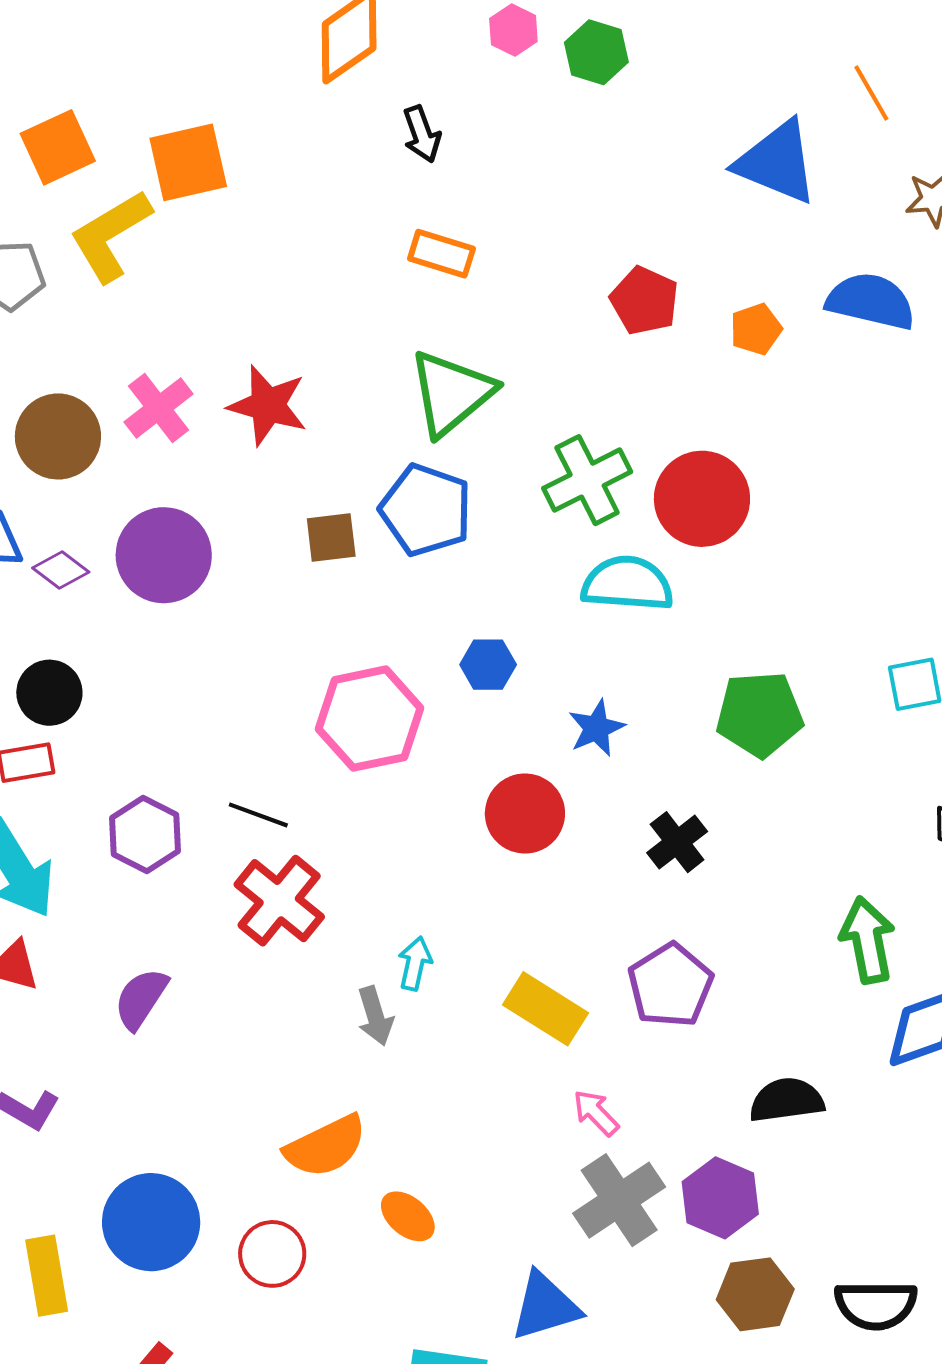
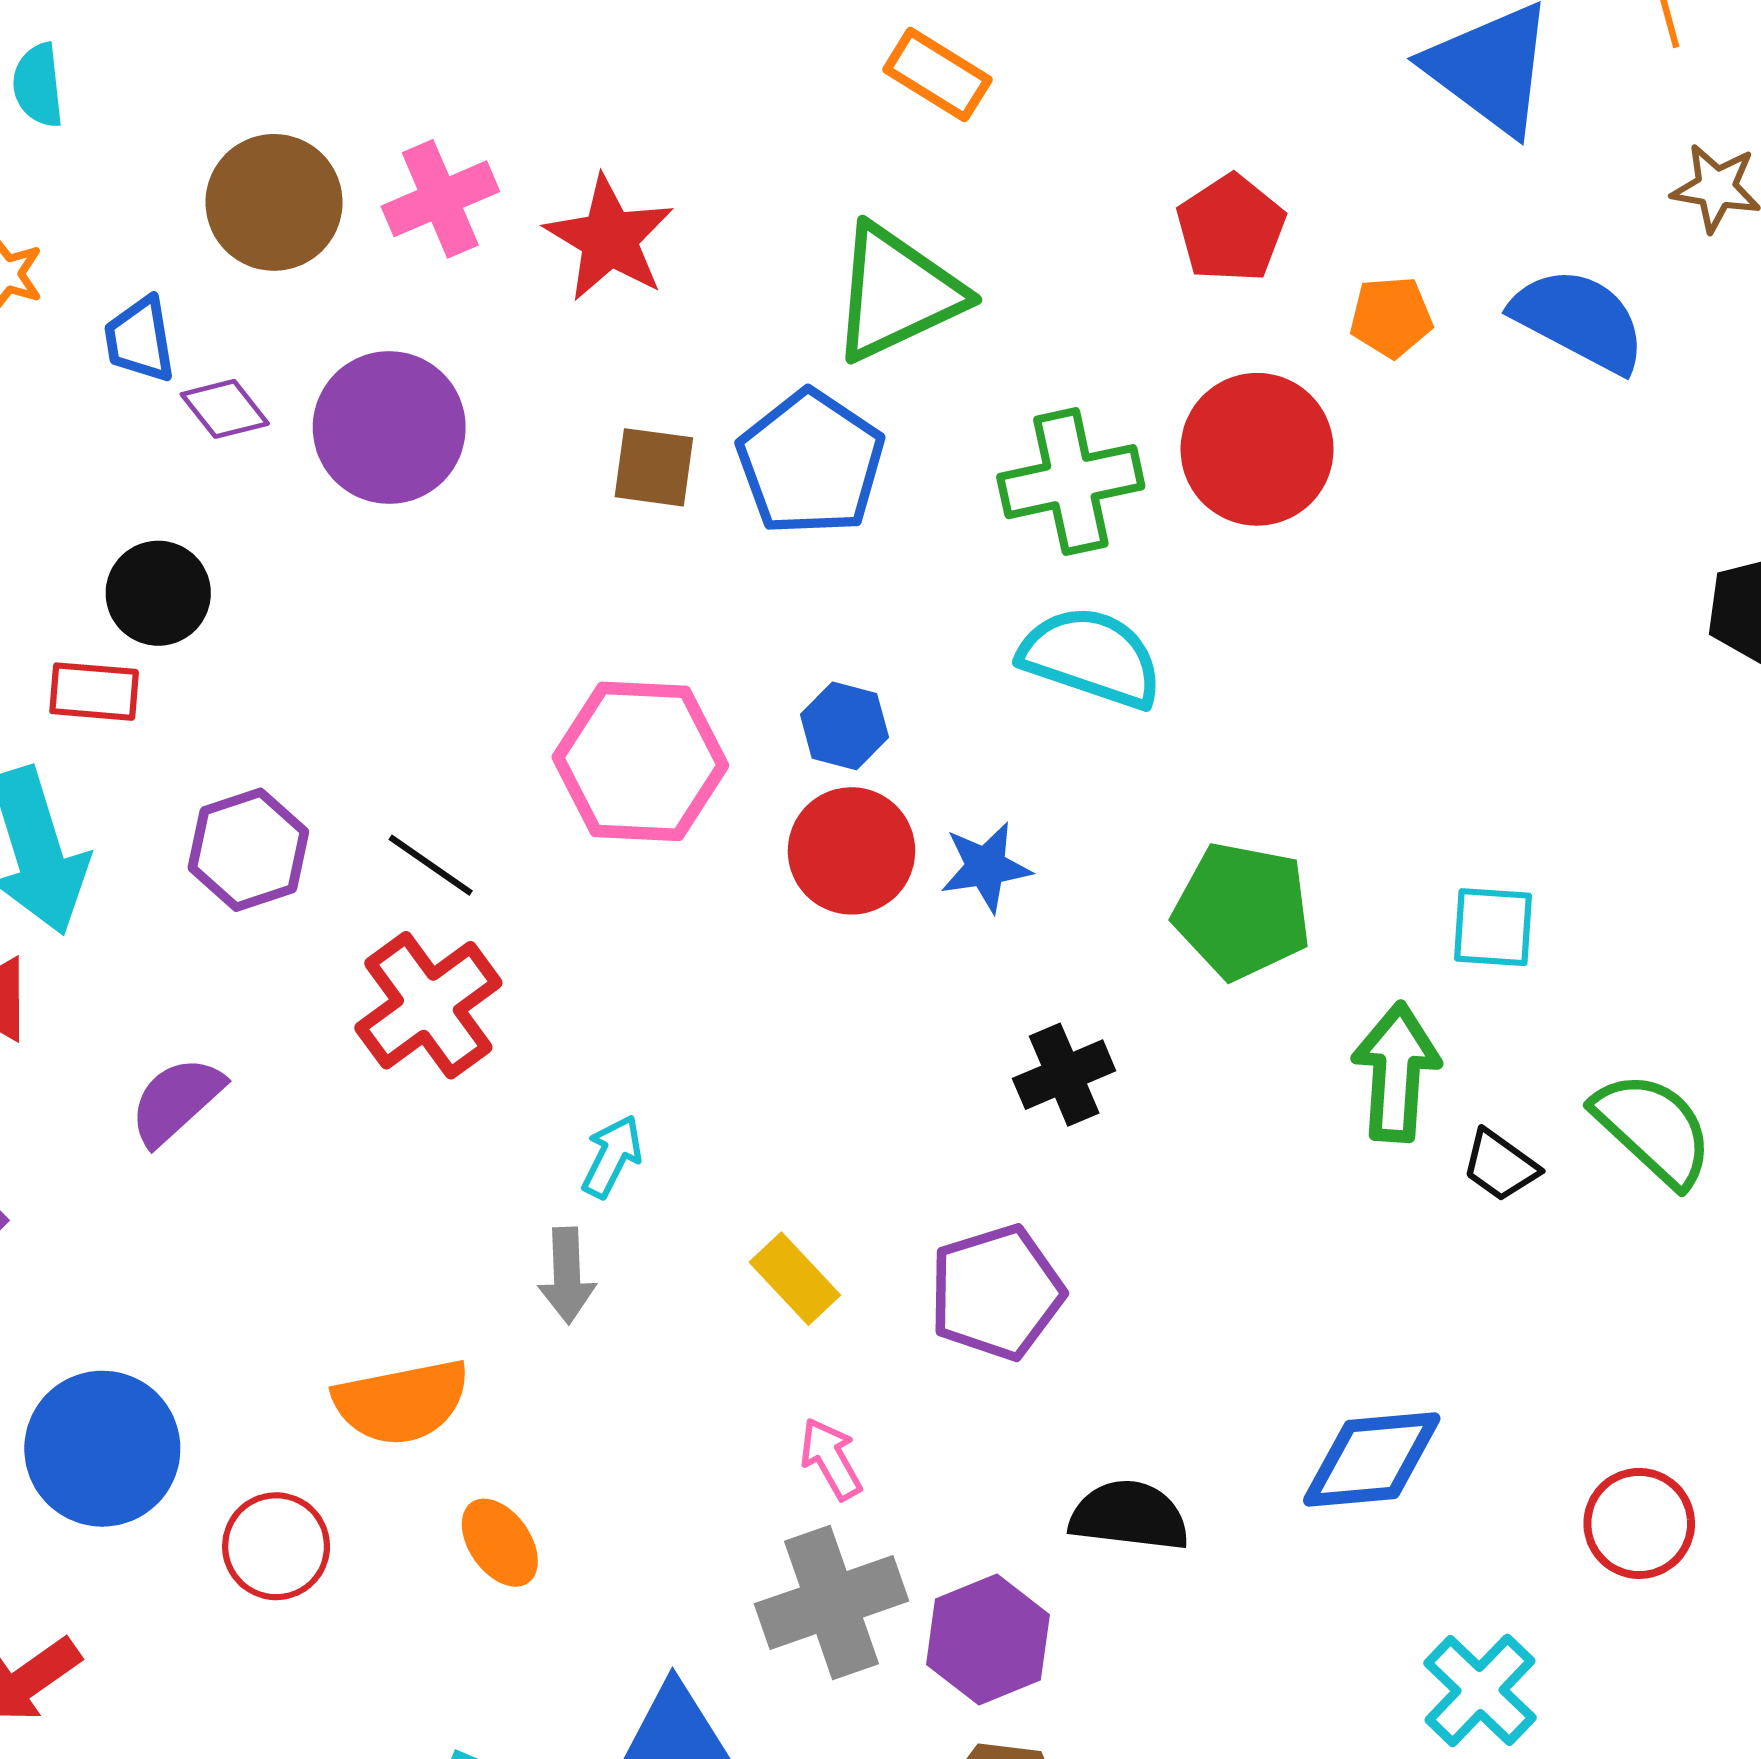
red circle: (702, 499) -> (1257, 449), moved
red circle: (525, 814) -> (851, 851), moved
green arrow: (867, 940) -> (1396, 1072), moved
yellow rectangle: (546, 1009) -> (795, 1279), size x0.7
gray arrow: (375, 1016) -> (567, 1275), moved

